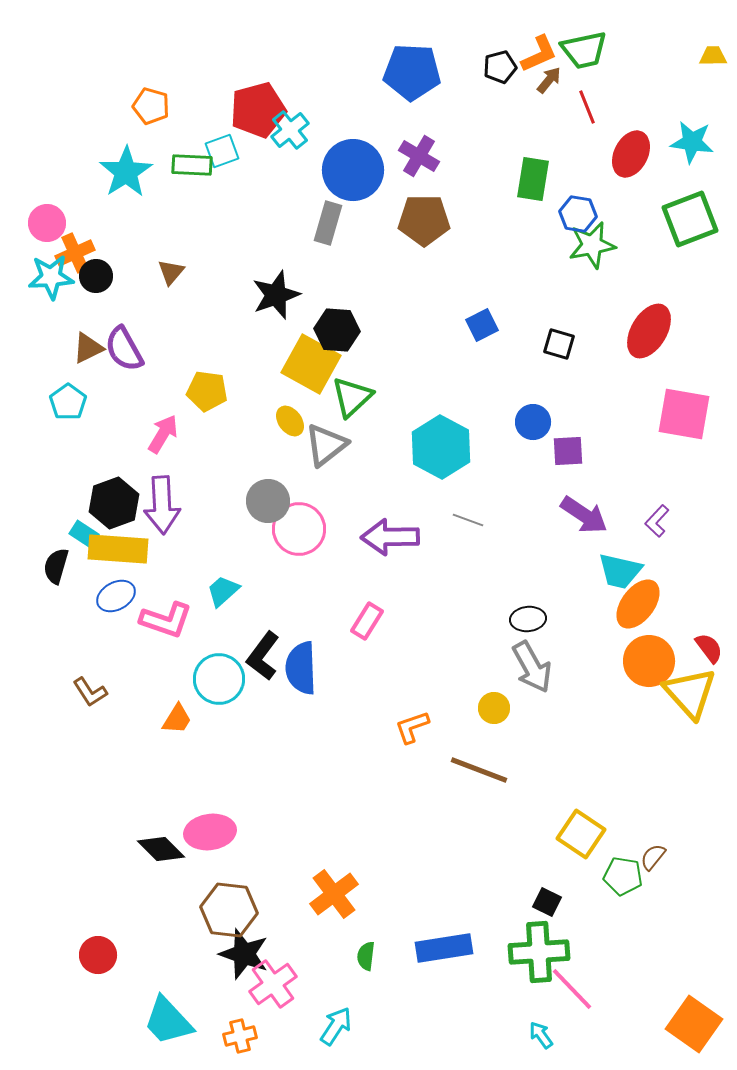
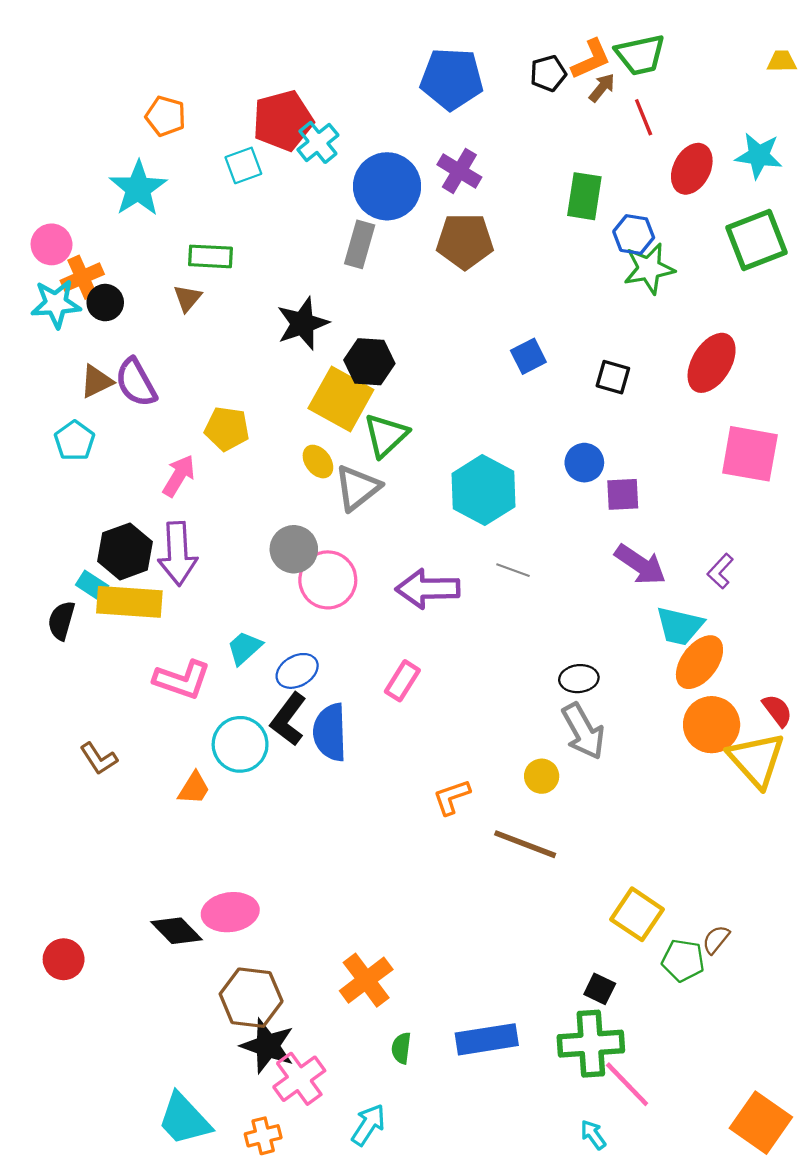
green rectangle: (192, 165) -> (210, 256), moved
blue ellipse: (116, 596) -> (297, 671), moved
red circle: (98, 955) -> (64, 959), moved

